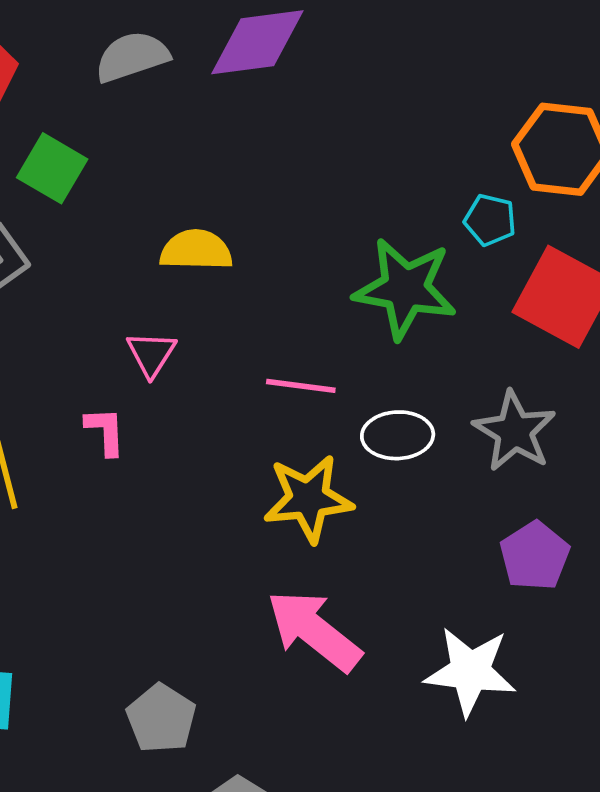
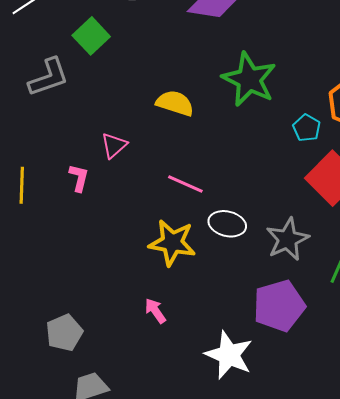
yellow semicircle: (196, 250) -> (175, 103), moved
green star: (405, 289) -> (249, 79), moved
purple pentagon: (535, 556) -> (279, 306), size x1.4
pink arrow: (314, 631) -> (155, 311), size x0.5

